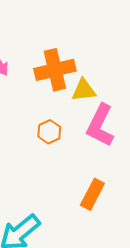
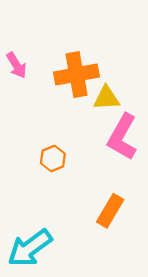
orange hexagon: (49, 132) -> (53, 159), moved

